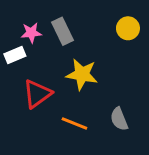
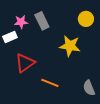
yellow star: (82, 74) -> (70, 46), moved
gray semicircle: (119, 119) -> (89, 88), moved

